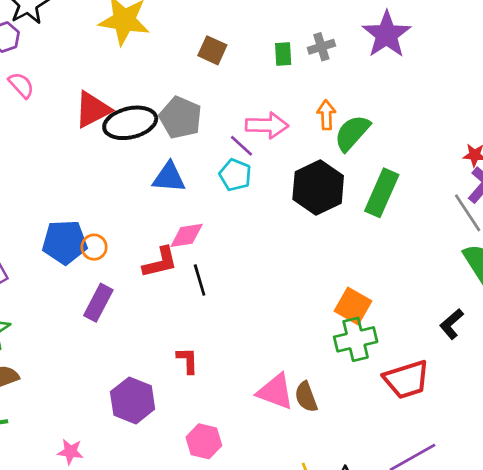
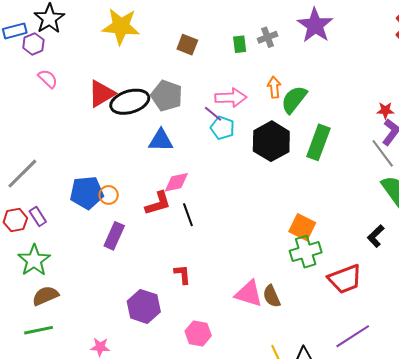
cyan pentagon: (235, 175) -> (222, 128), moved

